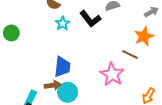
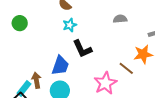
black L-shape: (90, 19) -> (82, 49), moved
brown arrow: (53, 85) -> (36, 80), moved, turned -105

